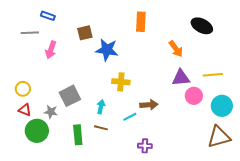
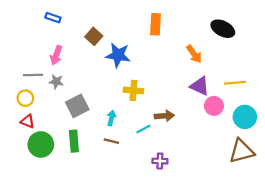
gray line: (30, 33) -> (33, 75), moved
brown square: (85, 33) -> (94, 36), turned -35
purple triangle: (181, 78) -> (200, 86), turned 30
gray star: (51, 112) -> (56, 82), moved
green rectangle: (78, 135) -> (74, 141), moved

